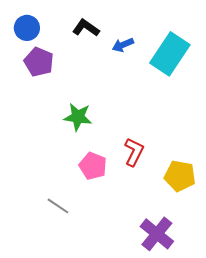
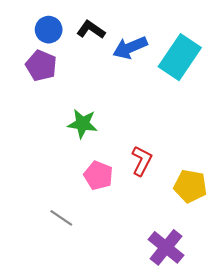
blue circle: (27, 28) -> (49, 30), moved
blue arrow: (123, 45) -> (130, 48), size x1.5

